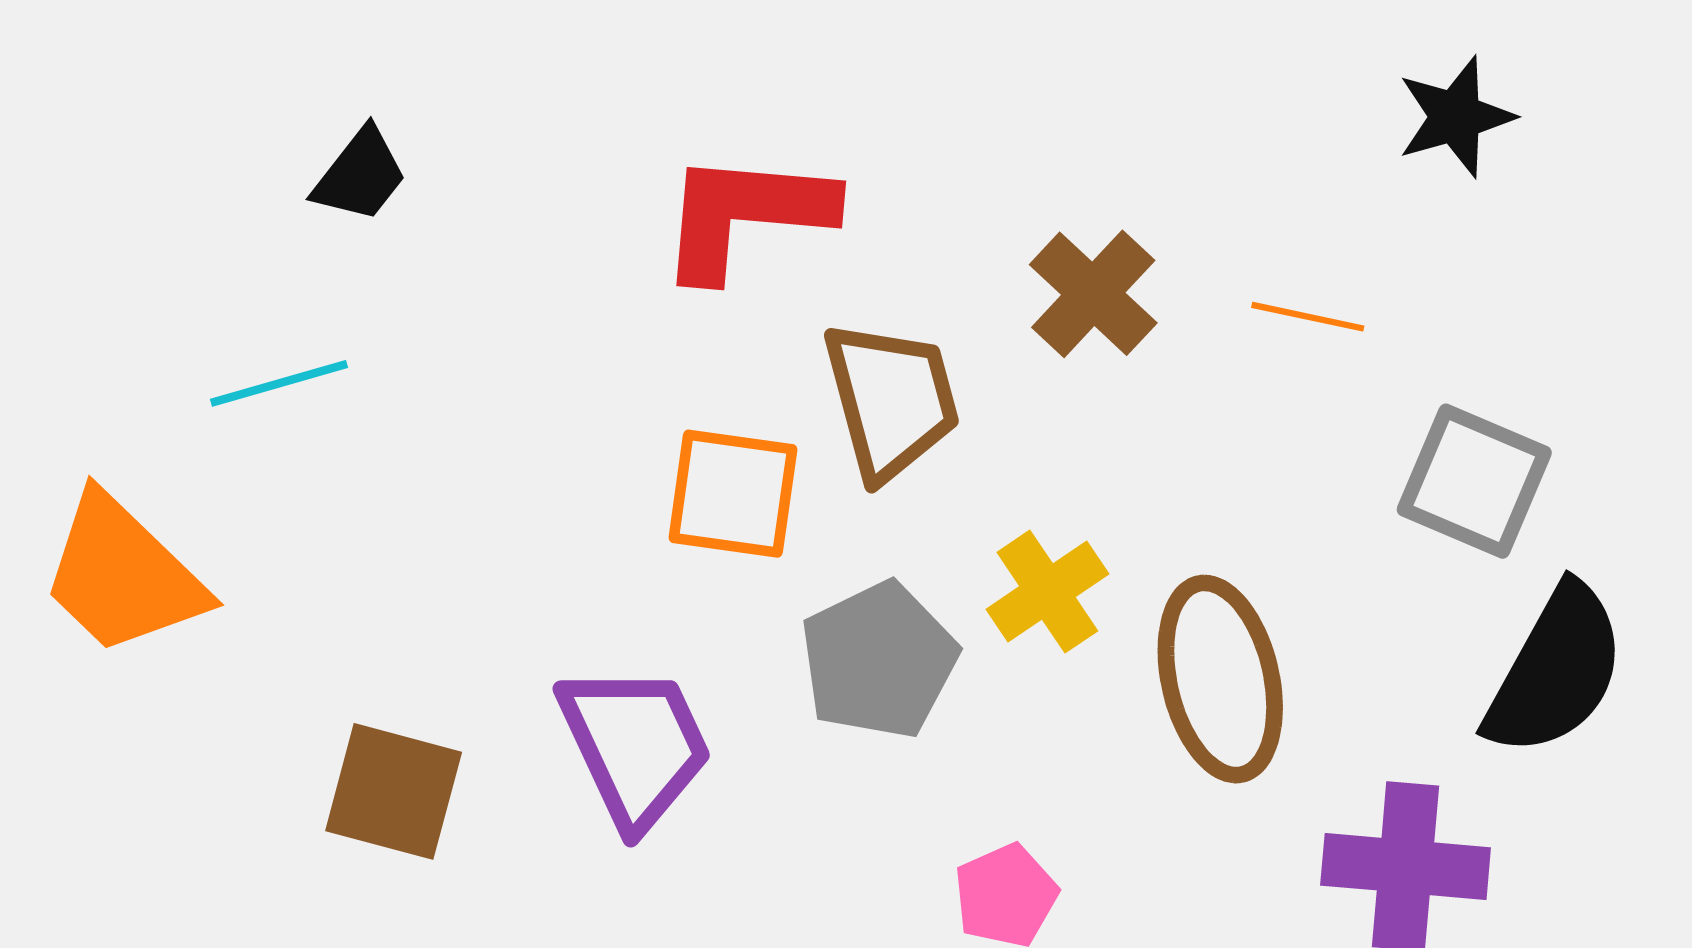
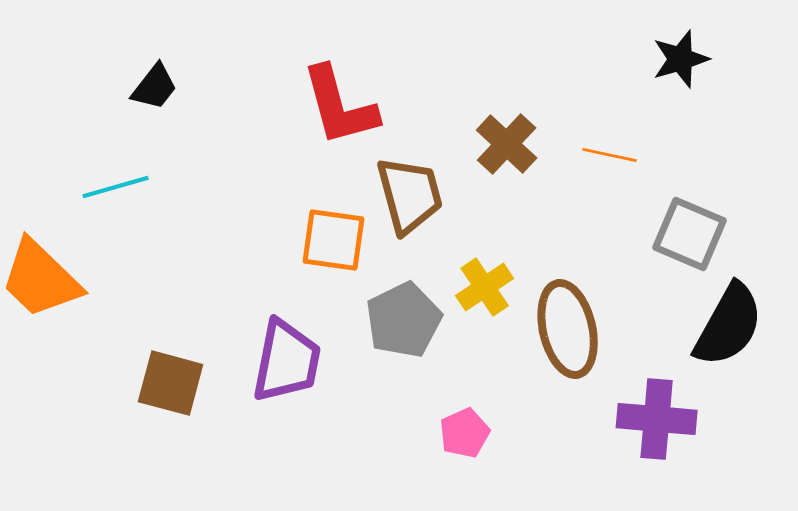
red L-shape: (745, 215) -> (340, 106), turned -110
purple trapezoid: (635, 746) -> (287, 361), turned 36

